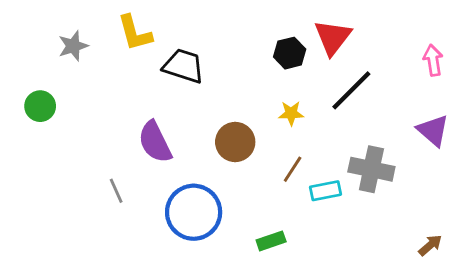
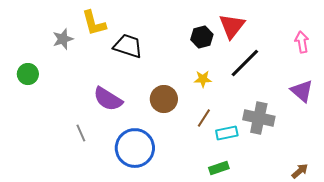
gray star: (73, 46) -> (63, 39), moved
purple semicircle: (155, 142) -> (108, 99), turned -32
green rectangle: (271, 241) -> (219, 168), moved

